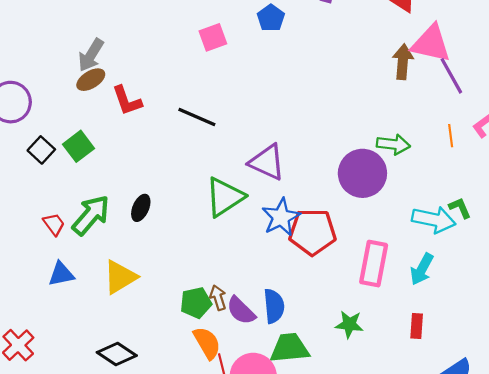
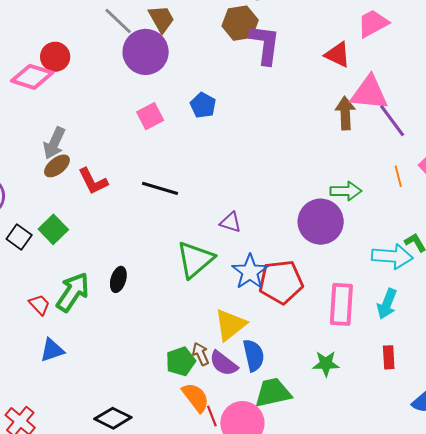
blue pentagon: (271, 18) -> (203, 105), moved
pink square: (213, 37) -> (150, 116), moved
purple triangle: (267, 162) -> (231, 222), size x0.6
yellow triangle: (120, 277) -> (230, 325), moved

